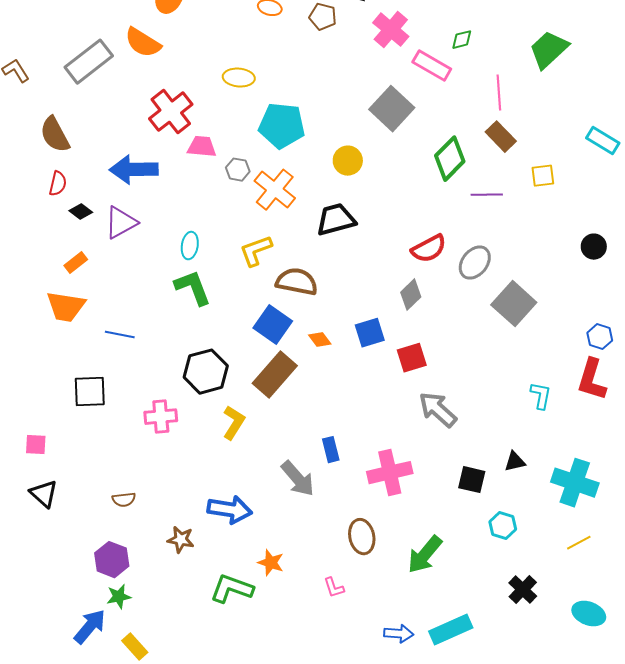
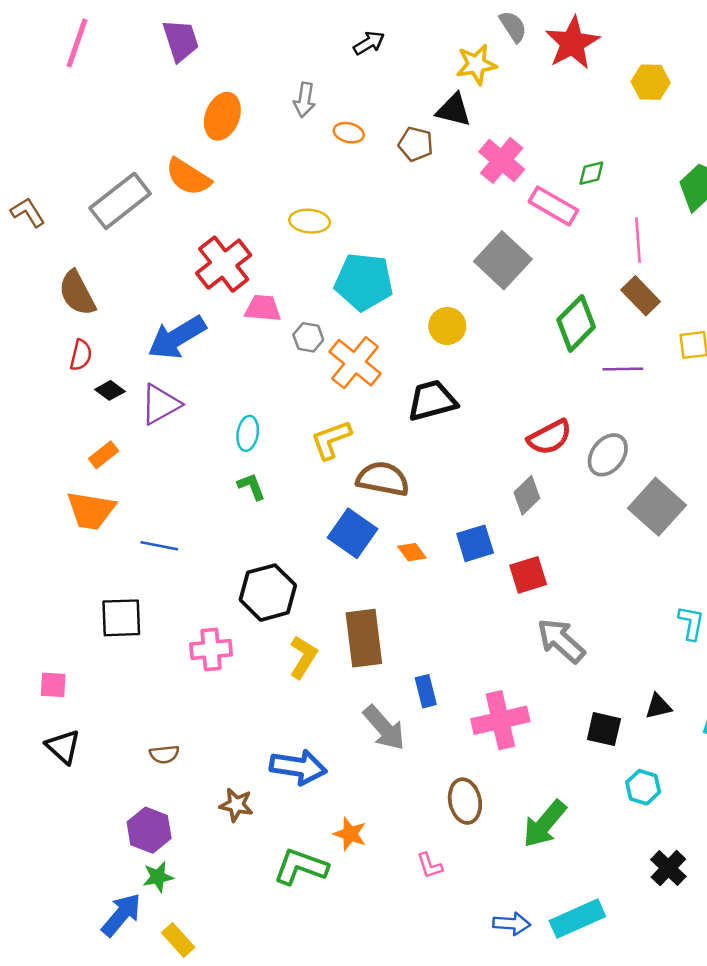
blue arrow: (134, 170) -> (177, 337), turned -30
green L-shape: (193, 288) -> (251, 486), size x0.6
brown rectangle: (275, 375) -> (364, 638), moved, turned -48

